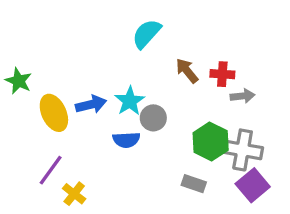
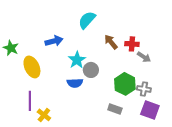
gray arrow: (243, 96) -> (144, 57), turned 40
blue arrow: (91, 104) -> (54, 41), moved
gray cross: (243, 150) -> (144, 89), size x0.6
purple line: (51, 170) -> (30, 101), turned -36
purple square: (253, 185) -> (150, 110), turned -30

